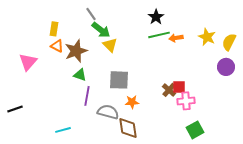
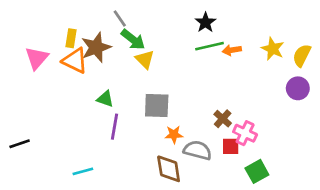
orange triangle: (57, 46) -> (75, 61), size x1.5
brown star: (76, 51) -> (96, 47), moved
pink triangle: (28, 62) -> (37, 58), moved
red square: (179, 87) -> (231, 146), moved
pink cross: (186, 101) -> (245, 133), turned 30
gray semicircle: (108, 112) -> (198, 150), moved

